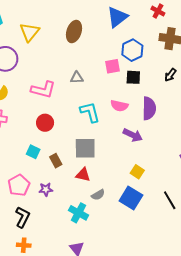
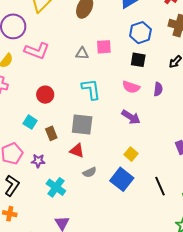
pink square: (112, 66) -> (104, 47), moved
pink L-shape: (43, 90) -> (37, 51), moved
pink semicircle: (119, 106) -> (131, 87), moved
purple semicircle: (149, 108) -> (158, 89), moved, size x0.6
cyan cross: (79, 213) -> (56, 187), moved

